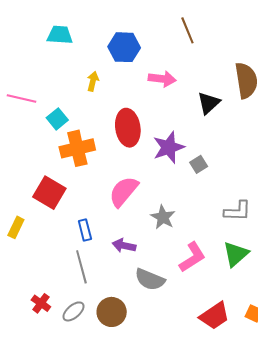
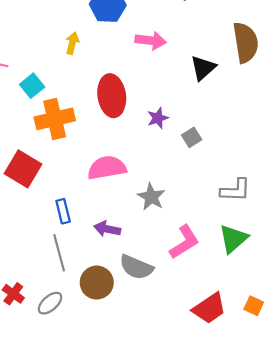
purple star: (169, 147) -> (158, 118), size x0.6
pink semicircle: (124, 192) -> (107, 168), turned 40
brown circle: (112, 312) -> (97, 283), moved

